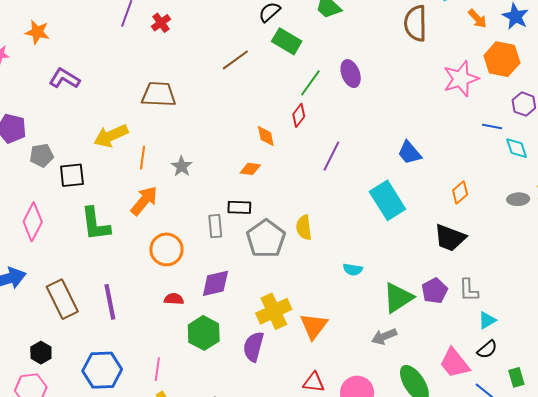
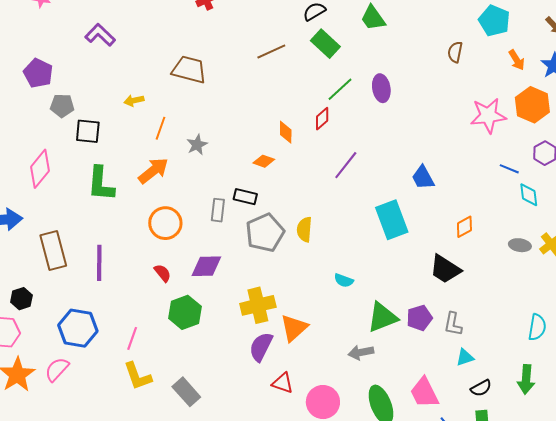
brown semicircle: (416, 23) -> (455, 52), size x0.6
yellow arrow: (111, 136) -> (134, 101), size x0.6
red semicircle: (174, 299) -> (163, 273), turned 36
purple semicircle: (253, 347) -> (261, 347), moved
black semicircle: (487, 349) -> (481, 388), moved

